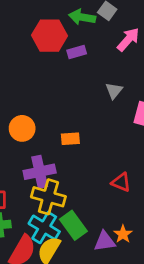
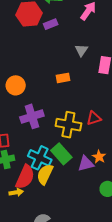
orange rectangle: (70, 139) -> (63, 78), moved
red triangle: (121, 182) -> (94, 118), turned -35
yellow cross: (48, 197) -> (68, 125), moved

